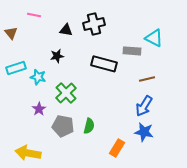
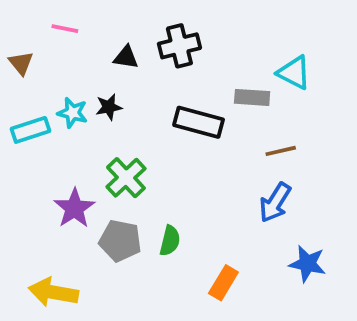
cyan star: (38, 77) -> (72, 113), moved
purple star: (39, 109) -> (74, 208), size x1.5
blue star: (144, 132) -> (307, 264), moved

